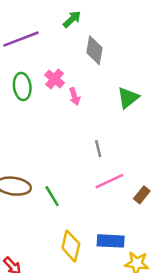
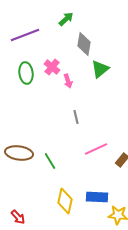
green triangle: (128, 98) -> (100, 69), moved
gray line: (98, 149) -> (76, 117), moved

